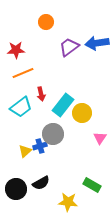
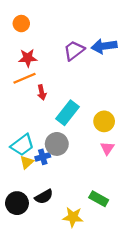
orange circle: (46, 22) -> (21, 24), moved
red star: (16, 50) -> (28, 58), moved
red arrow: (41, 94) -> (42, 92), moved
cyan trapezoid: (21, 107) -> (22, 145), moved
yellow circle: (82, 113) -> (104, 121), moved

